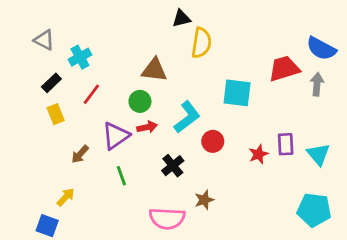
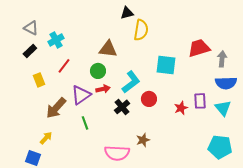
blue semicircle: (321, 49) -> (226, 83), moved, turned -30
black rectangle: (51, 83) -> (30, 51), moved
brown arrow: (80, 154) -> (56, 108), size x1.6
black cross: (173, 166) -> (122, 107), moved

